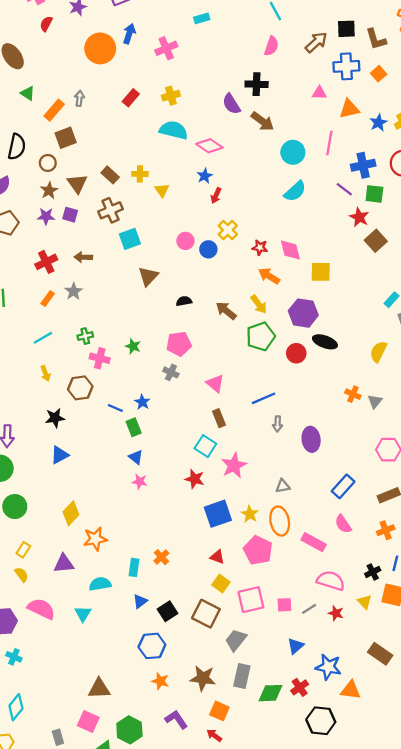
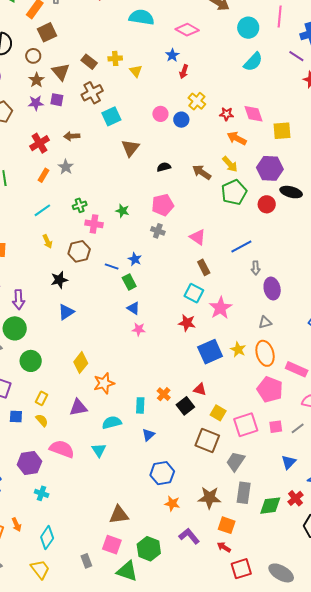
pink diamond: (209, 146) -> (187, 30), moved
purple ellipse: (311, 439) -> (272, 289), moved
pink pentagon: (258, 550) -> (270, 389), moved
red triangle: (217, 557) -> (200, 389), moved
black square: (167, 611) -> (185, 406), moved

